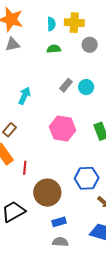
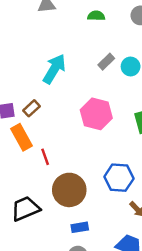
cyan arrow: (25, 96) -> (54, 69), size x1.4
red line: (25, 168) -> (45, 157), turned -32

